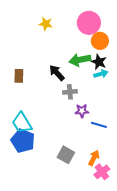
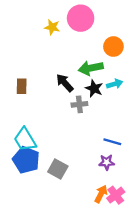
pink circle: (89, 23) -> (81, 18), moved
black star: (99, 62) -> (94, 88), moved
purple star: (82, 111) -> (107, 162), moved
gray square: (66, 155) -> (58, 169), moved
orange arrow: (94, 158) -> (101, 194), moved

